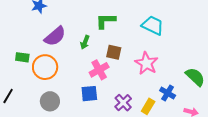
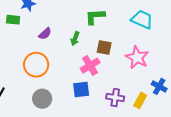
purple semicircle: (55, 36) -> (45, 34), size x0.6
green rectangle: (22, 57) -> (13, 20), moved
purple cross: (123, 103) -> (115, 98), turned -36

